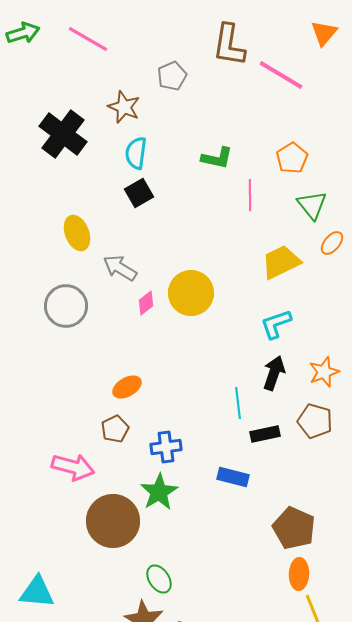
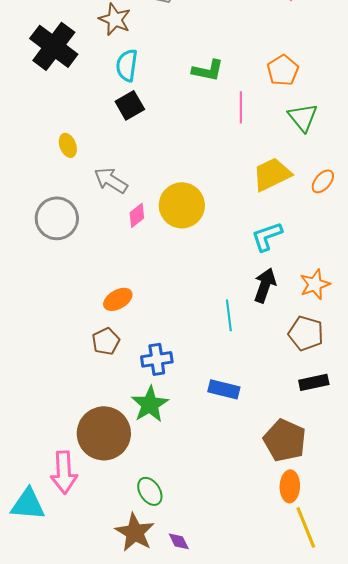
yellow ellipse: (77, 233) -> (68, 145), size x0.7
orange ellipse: (332, 243) -> (323, 181), moved
black rectangle: (265, 434) -> (314, 382), moved
pink arrow: (73, 467) -> (64, 472), moved, turned 72

